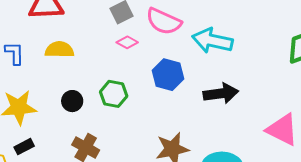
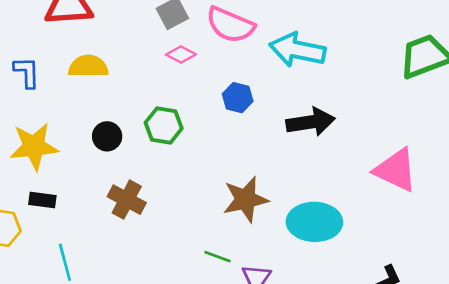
blue hexagon: (168, 75) -> (238, 98), size x0.7
black rectangle: (24, 147) -> (42, 200), turned 36

